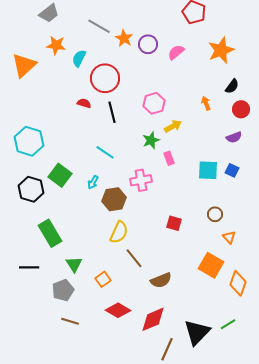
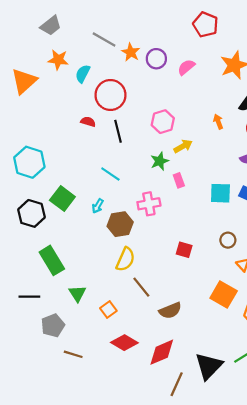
gray pentagon: (63, 290) -> (53, 325), moved

